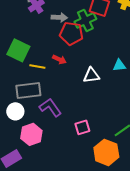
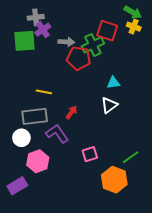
green square: (18, 50) -> (24, 41), moved, turned -30
red arrow: (59, 59) -> (71, 112), moved, turned -80
cyan triangle: (119, 65) -> (113, 83), moved
white triangle: (91, 75) -> (109, 105), moved, turned -30

